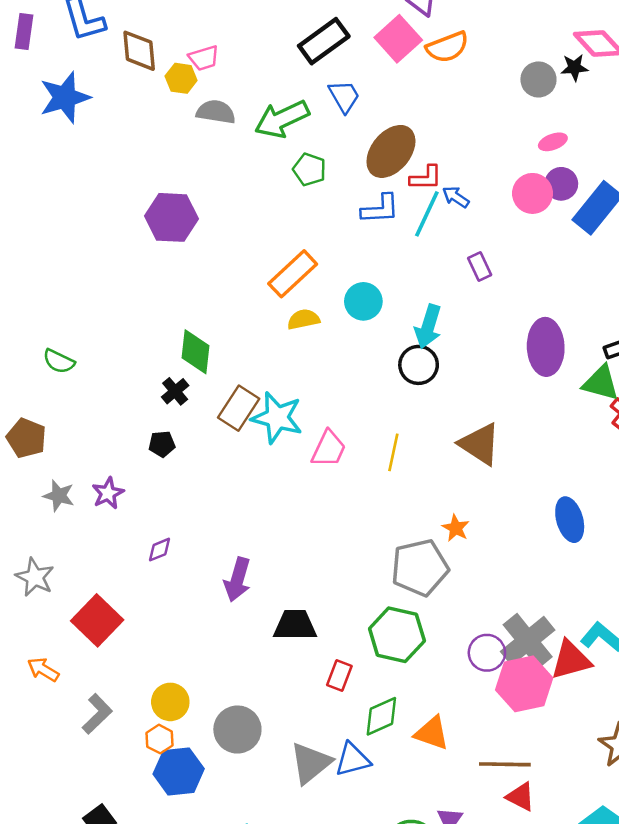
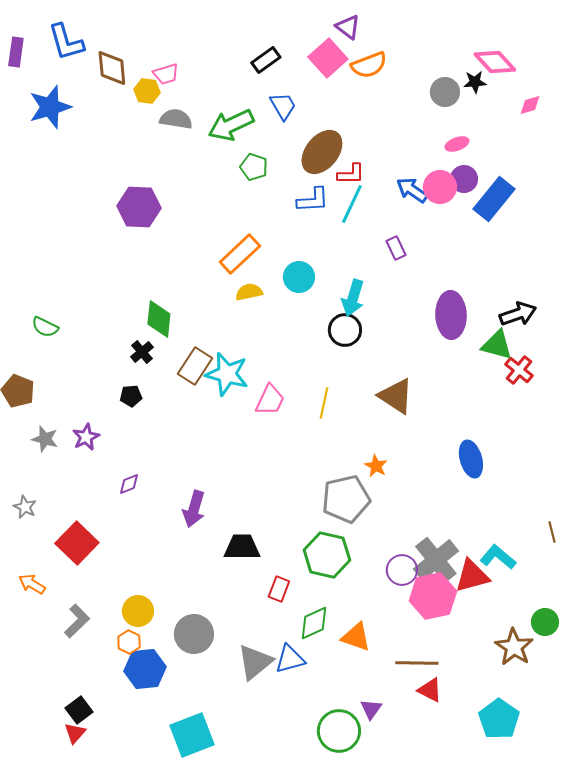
black rectangle: (324, 41) -> (266, 60), size x0.7
blue arrow: (456, 197) -> (412, 190), moved, size x1.4
gray star: (35, 577) -> (25, 507), size x0.7

